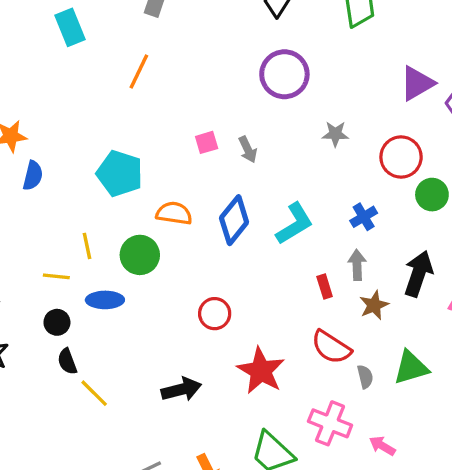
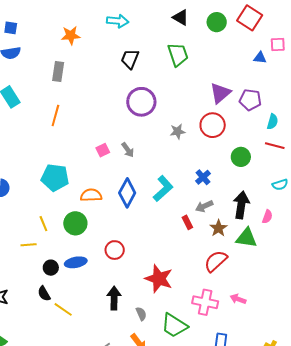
red circle: (401, 157) -> (213, 125), moved
gray arrow: (357, 265) -> (204, 206), turned -102
blue ellipse: (105, 300) -> (76, 262), moved
red circle: (215, 314) -> (115, 250), moved
black circle: (57, 322) -> (51, 268), moved
red semicircle: (331, 347) -> (216, 261), moved, turned 115
green triangle: (411, 368) -> (247, 238), moved, turned 35
gray semicircle: (365, 377) -> (141, 314), moved
black arrow: (181, 389) -> (114, 298), turned -65
pink arrow: (382, 446) -> (238, 299), moved

